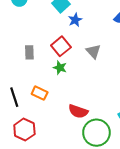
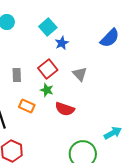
orange rectangle: (40, 93) -> (27, 106), moved
red semicircle: (78, 111) -> (65, 109), moved

